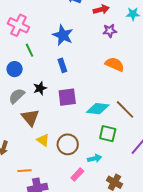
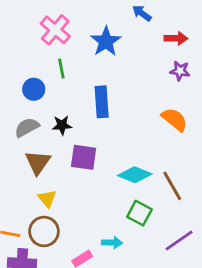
blue star: (63, 35) -> (106, 41), moved
blue rectangle: (62, 65) -> (102, 102), size x1.5
purple square: (67, 97) -> (84, 157), moved
brown circle: (68, 144) -> (44, 231), moved

